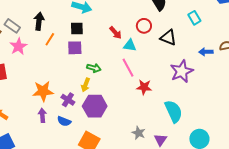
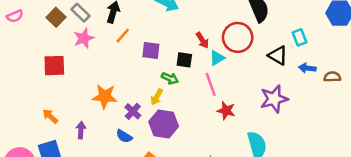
red circle: (144, 26) -> (238, 37), size x1.6
black square: (77, 29) -> (184, 60), moved
black triangle: (168, 37) -> (278, 55), moved
cyan triangle: (130, 45) -> (217, 58), turned -48
blue arrow: (206, 52) -> (307, 68), moved
purple arrow: (42, 115) -> (81, 130), moved

